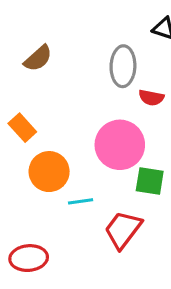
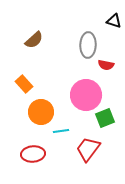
green square: (150, 181) -> (105, 118), turned -30
red ellipse: (29, 258) -> (33, 154), moved

